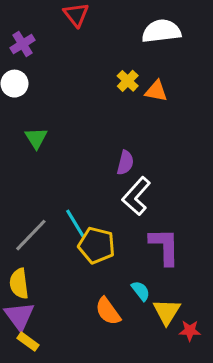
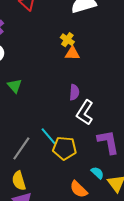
orange triangle: (156, 91) -> (72, 53), moved

